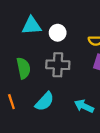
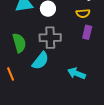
cyan semicircle: (45, 101) -> (40, 61), moved

